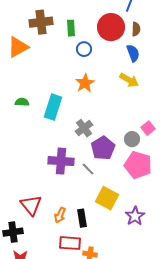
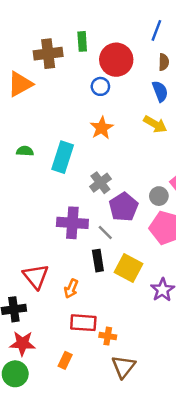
red circle: (111, 27) -> (116, 60), moved
green rectangle: (71, 28) -> (82, 41), moved
black rectangle: (82, 218) -> (98, 261), moved

